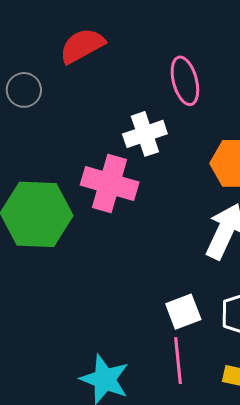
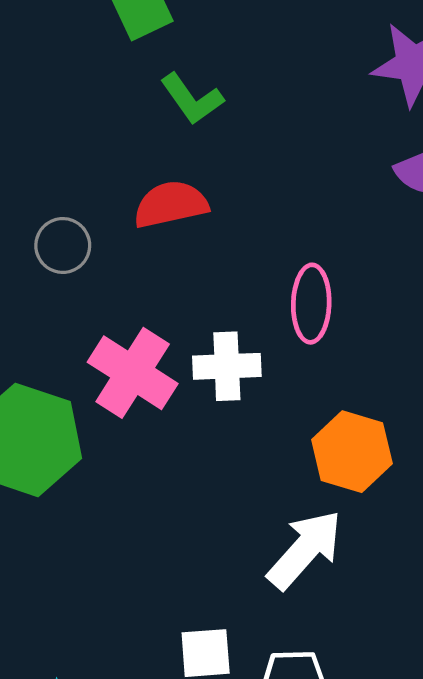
pink cross: (110, 183) -> (133, 373), moved

